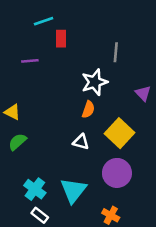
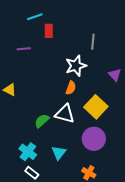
green semicircle: (17, 142) -> (42, 121), moved
white triangle: (81, 142) -> (65, 114), size x1.5
cyan triangle: (73, 190) -> (59, 153), size x0.7

